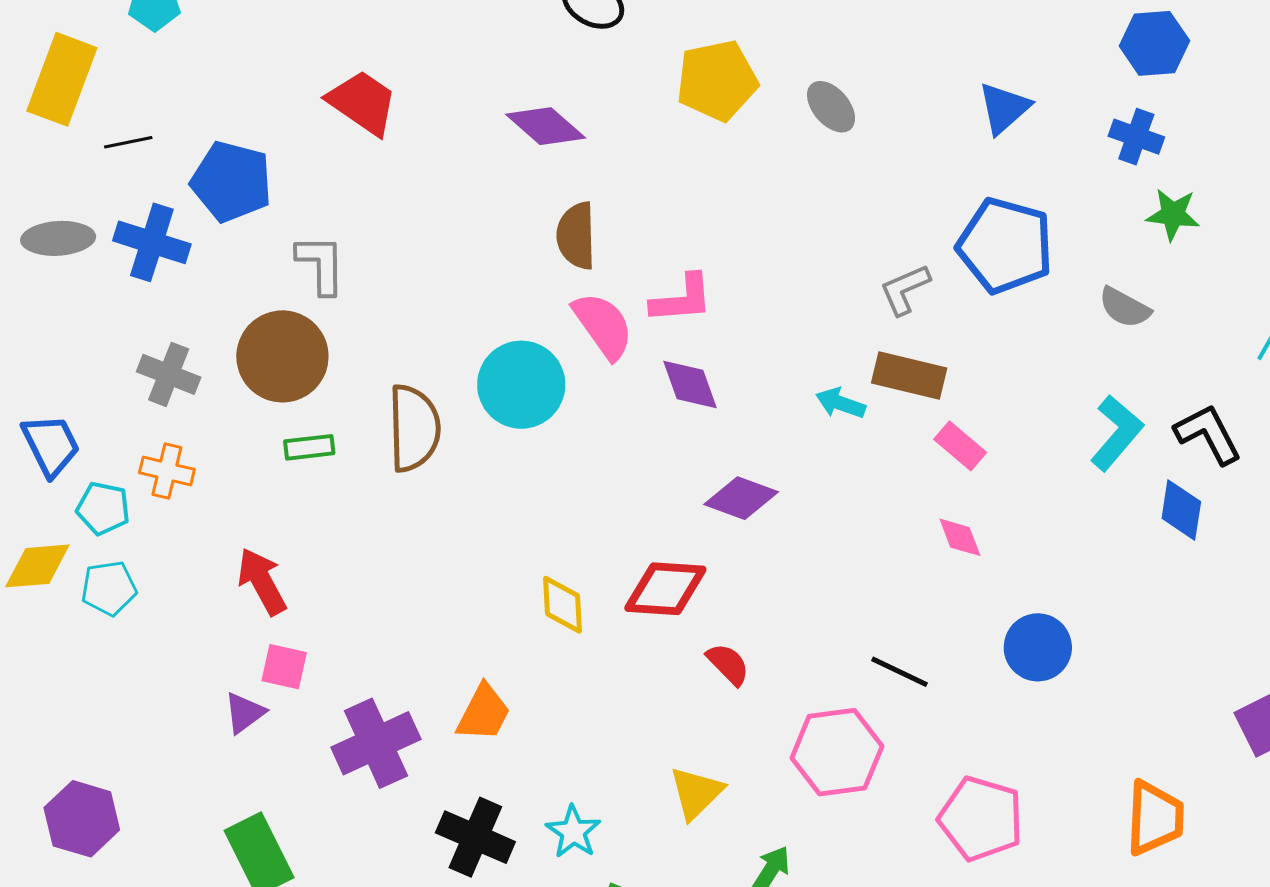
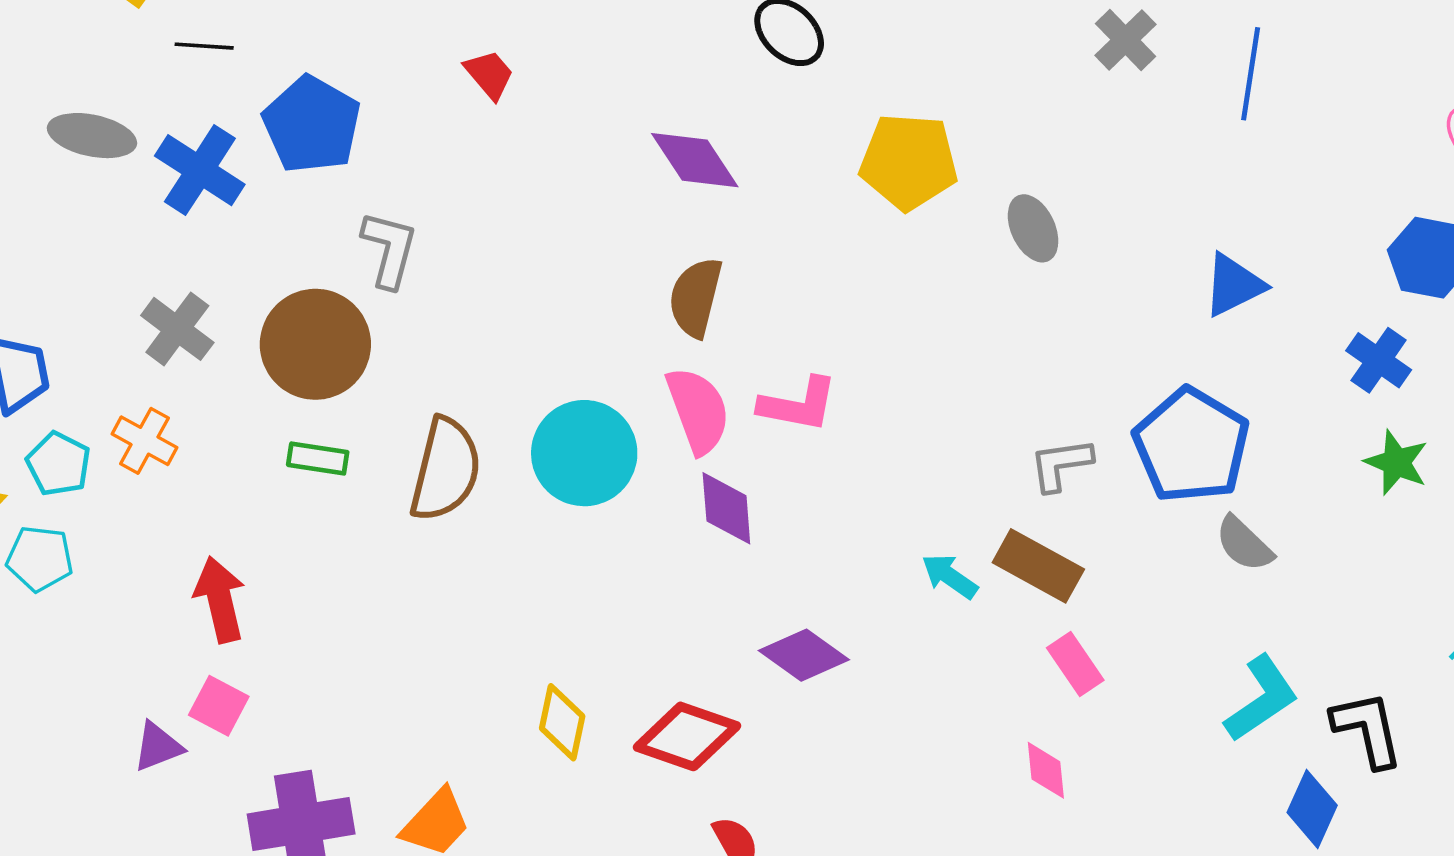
red trapezoid: (362, 103) -> (489, 74), size x0.6
gray semicircle: (1125, 307) -> (1244, 544), moved
purple diamond: (690, 384) -> (726, 508), moved

